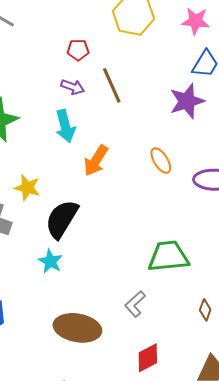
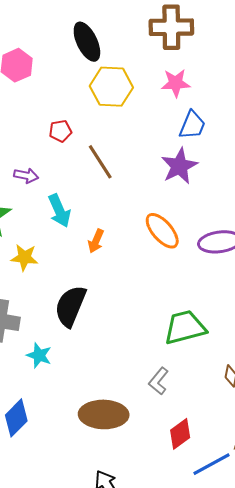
purple arrow: (73, 87) -> (26, 176), moved
orange arrow: (96, 161) -> (96, 241), size x0.7
orange ellipse: (161, 161) -> (162, 231), size x1.4
yellow star: (27, 188) -> (24, 257), moved
cyan star: (50, 261) -> (39, 355), moved

